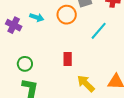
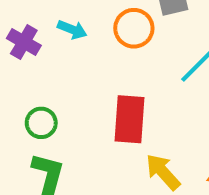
red rectangle: (68, 59) -> (129, 119), size x1.6

